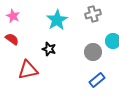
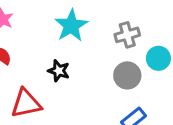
gray cross: (93, 14) -> (127, 35), moved

